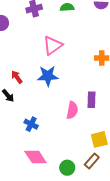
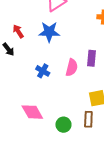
blue cross: (31, 124) -> (43, 71), moved
brown rectangle: (92, 161) -> (88, 119), turned -42

